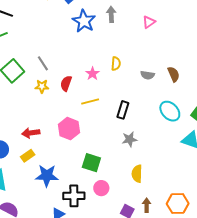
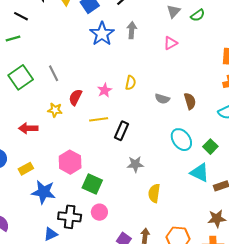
yellow star: (42, 86) -> (55, 110), moved
black rectangle: (123, 110) -> (122, 131), moved
pink hexagon: (69, 129) -> (70, 162), moved
red arrow: (31, 133) -> (28, 128), moved
yellow semicircle: (137, 174) -> (154, 193), moved

